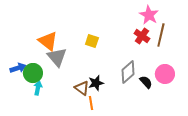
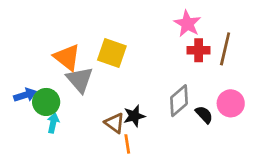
pink star: (149, 15) -> (187, 24), moved
red cross: (142, 36) -> (199, 50), turned -35
yellow square: (92, 41) -> (112, 53), moved, size x1.5

